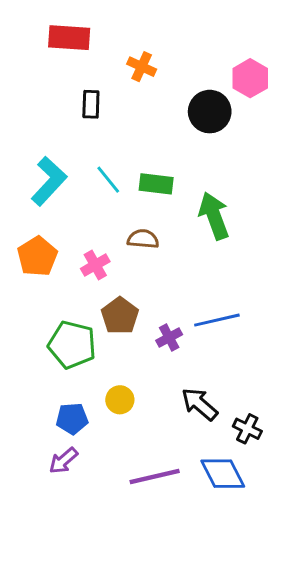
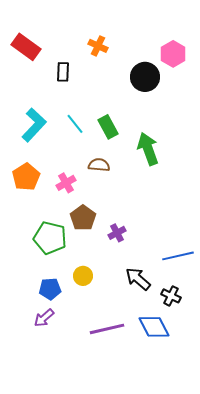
red rectangle: (69, 38) -> (26, 47), moved, turned 32
green rectangle: (156, 184) -> (108, 127), turned 55
blue line: (217, 320) -> (178, 256), moved

